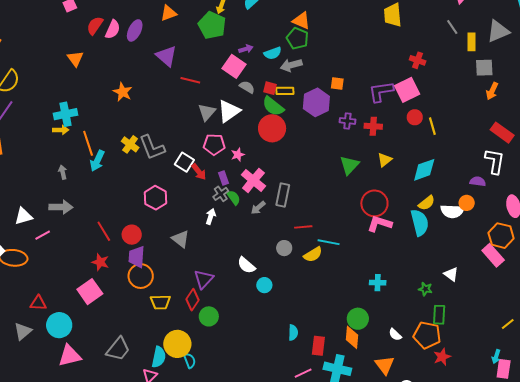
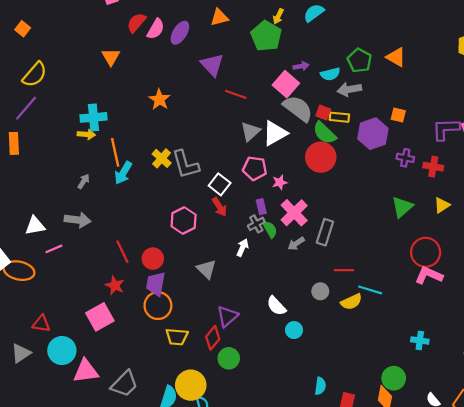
orange triangle: (301, 21) -> (396, 57), moved
gray semicircle: (247, 87) -> (298, 108), size x1.8
gray arrow: (63, 172) -> (84, 181), turned 40
red arrow: (199, 172) -> (219, 207), moved
pink triangle: (70, 356) -> (86, 371), moved

